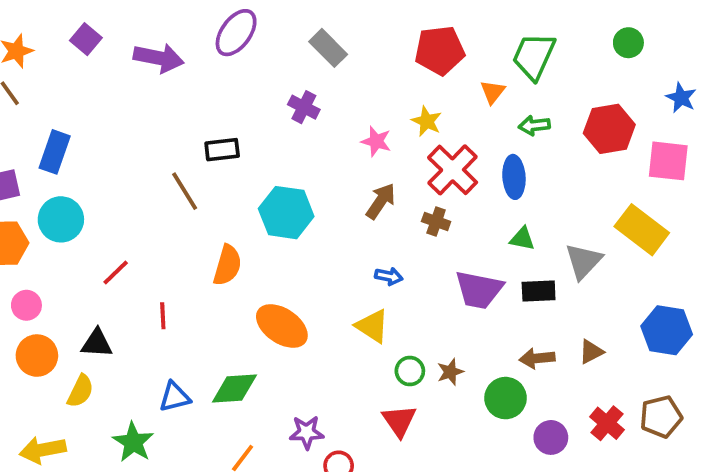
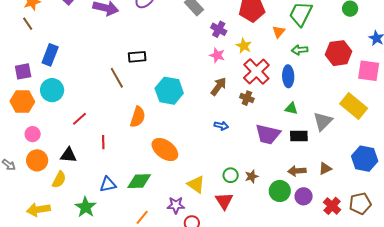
purple cross: (304, 107) -> (219, 29), moved
yellow triangle: (372, 326) -> (196, 184), moved
purple circle: (551, 437) -> (304, 196), moved

